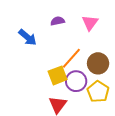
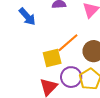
purple circle: (76, 81) -> (71, 77), moved

